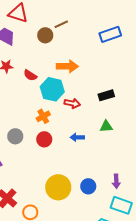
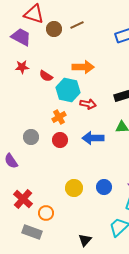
brown circle: (45, 35) -> (54, 29), moved
blue arrow: (77, 137) -> (93, 138), size x1.5
yellow circle: (58, 187) -> (74, 188), size x0.7

